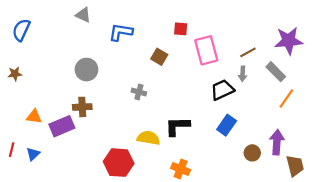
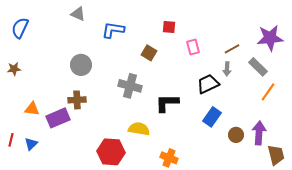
pink rectangle: (206, 50) -> (193, 47), size x0.6
gray cross: (139, 92) -> (130, 86), size x1.6
black L-shape: (177, 126) -> (167, 103), moved
brown circle: (252, 153) -> (236, 135), moved

